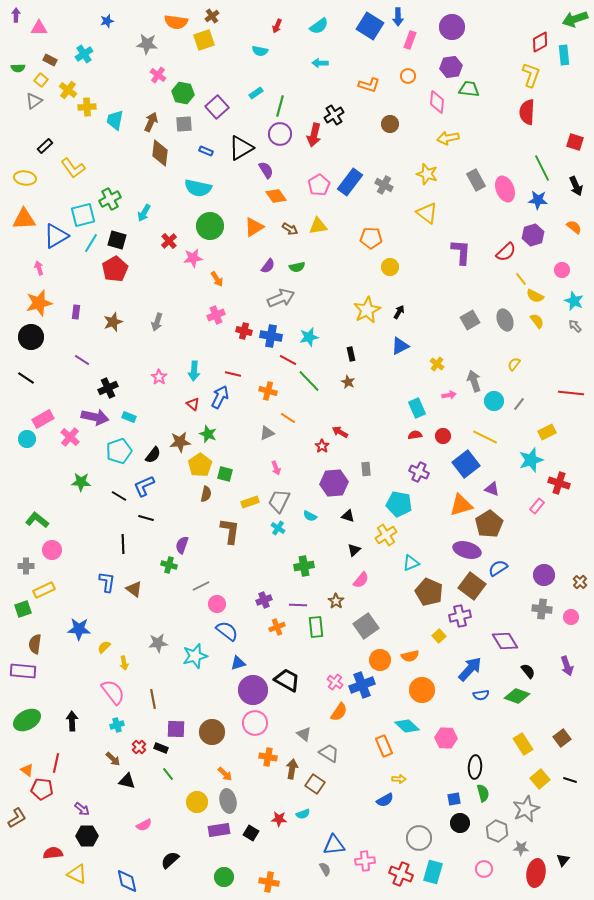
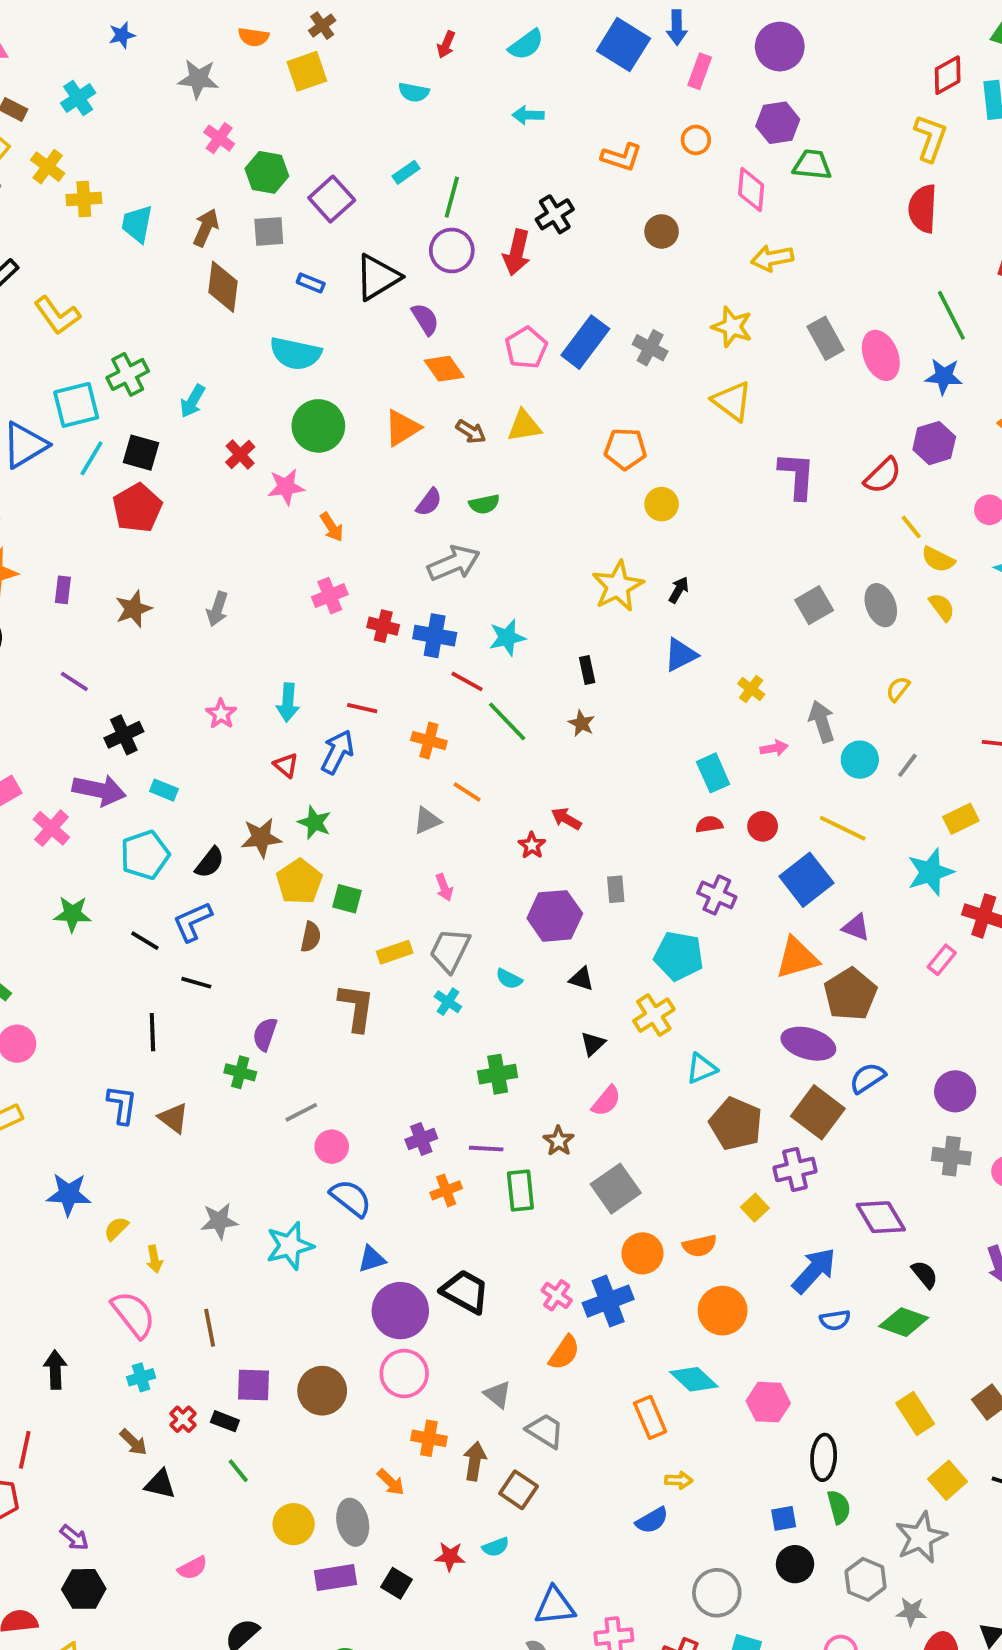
orange semicircle: (176, 22) -> (254, 37), size x0.7
orange arrow: (225, 774) -> (391, 1482), moved

